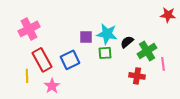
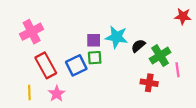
green square: (105, 53) -> (95, 58), moved
yellow line: (27, 76) -> (29, 93), moved

